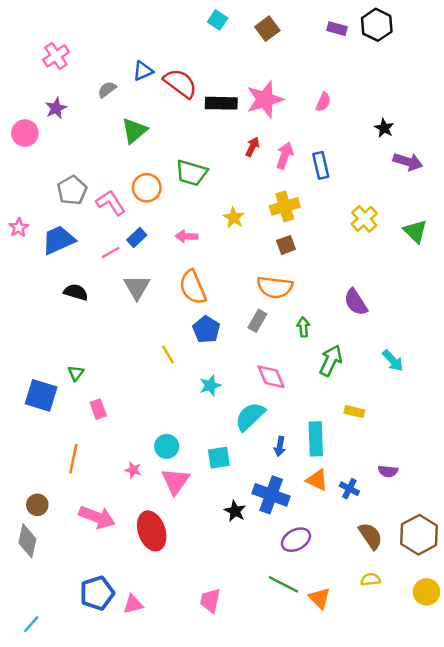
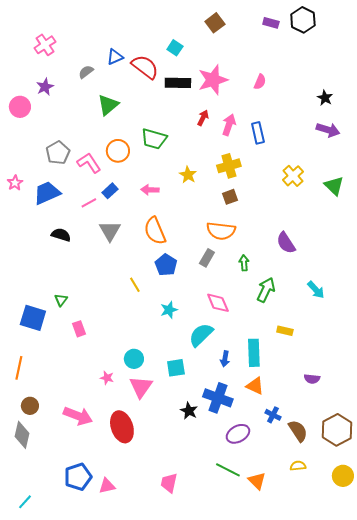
cyan square: (218, 20) -> (175, 48), moved
black star: (384, 128) -> (325, 98), moved
orange line: (73, 459) -> (19, 368), moved
blue cross: (349, 489) -> (273, 415), moved

